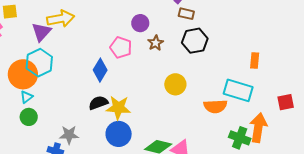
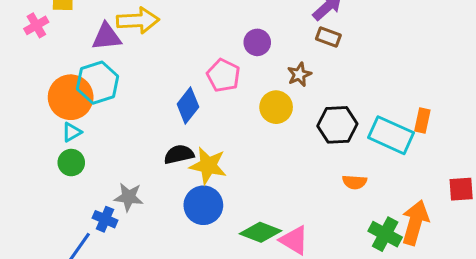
purple triangle: (41, 32) -> (107, 37), turned 35
black hexagon: (195, 41) -> (337, 125), moved
brown star: (156, 43) -> (299, 74), moved
yellow circle: (175, 84) -> (276, 107), moved
cyan rectangle: (238, 90) -> (391, 135), moved
orange semicircle: (215, 106) -> (355, 182), size x0.7

